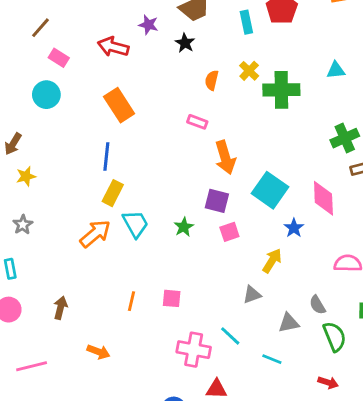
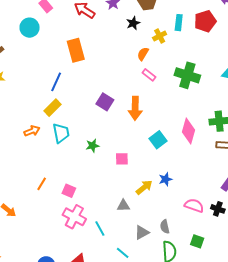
yellow cross: (249, 71) -> (160, 36), moved
pink rectangle: (197, 122) -> (149, 75), moved
cyan square: (270, 190) -> (158, 140), size x0.7
pink diamond: (323, 198) -> (189, 131), moved
purple square: (217, 201) -> (105, 102), moved
blue star: (294, 228) -> (165, 179), moved
orange arrow: (95, 234) -> (32, 131), size x0.7
gray triangle: (289, 323) -> (142, 232), turned -35
pink cross: (194, 350) -> (74, 217), moved

